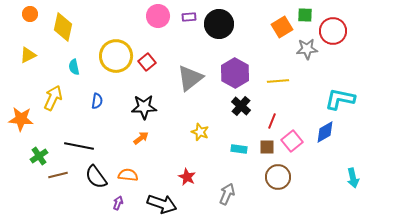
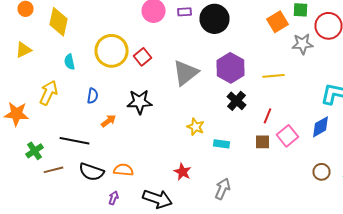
orange arrow: (141, 138) -> (108, 121), moved
cyan rectangle: (239, 149) -> (222, 144), moved
black semicircle: (96, 177) -> (92, 172), turned -35
brown circle: (278, 177) -> (322, 172), moved, size x0.7

